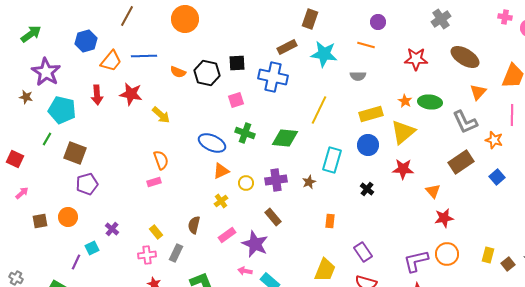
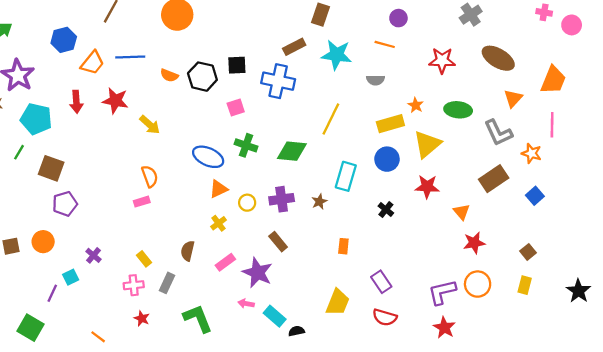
orange star: (405, 101) -> (416, 105), moved
brown square: (508, 264) -> (528, 252), moved

